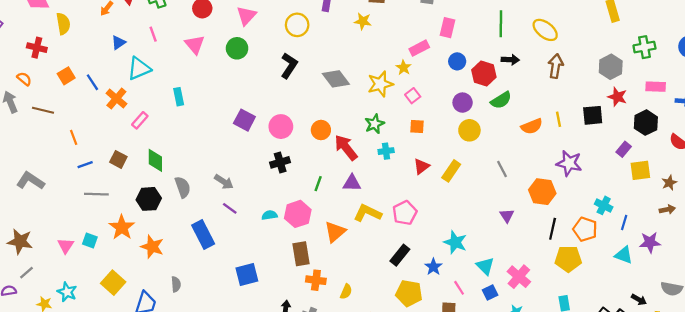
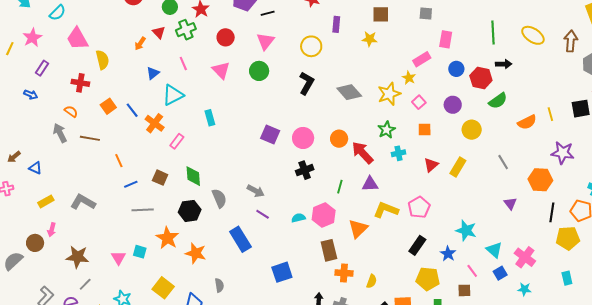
brown arrow: (556, 66) -> (571, 41), moved
purple circle: (463, 103) -> (453, 105), moved

